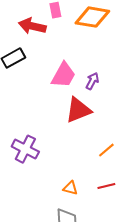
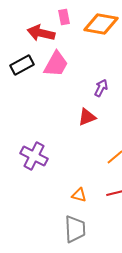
pink trapezoid: (63, 75) -> (56, 64), moved
red triangle: (78, 110) -> (87, 117), size x0.7

